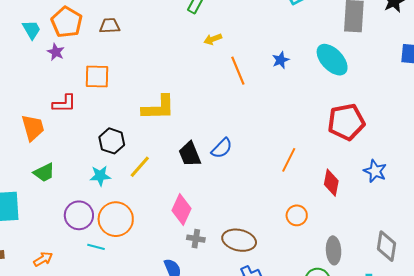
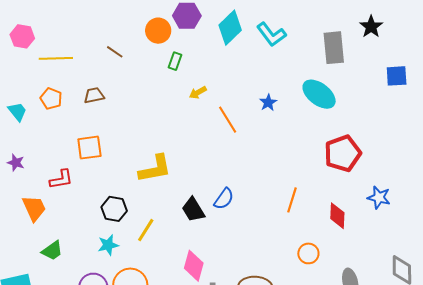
orange pentagon: (67, 22) -> (51, 99), size x0.7
purple star: (56, 52) -> (16, 163), moved

